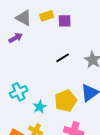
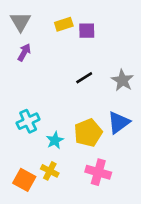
gray triangle: (24, 18) -> (20, 22), moved, turned 30
purple arrow: (16, 38) -> (24, 52), turned -32

